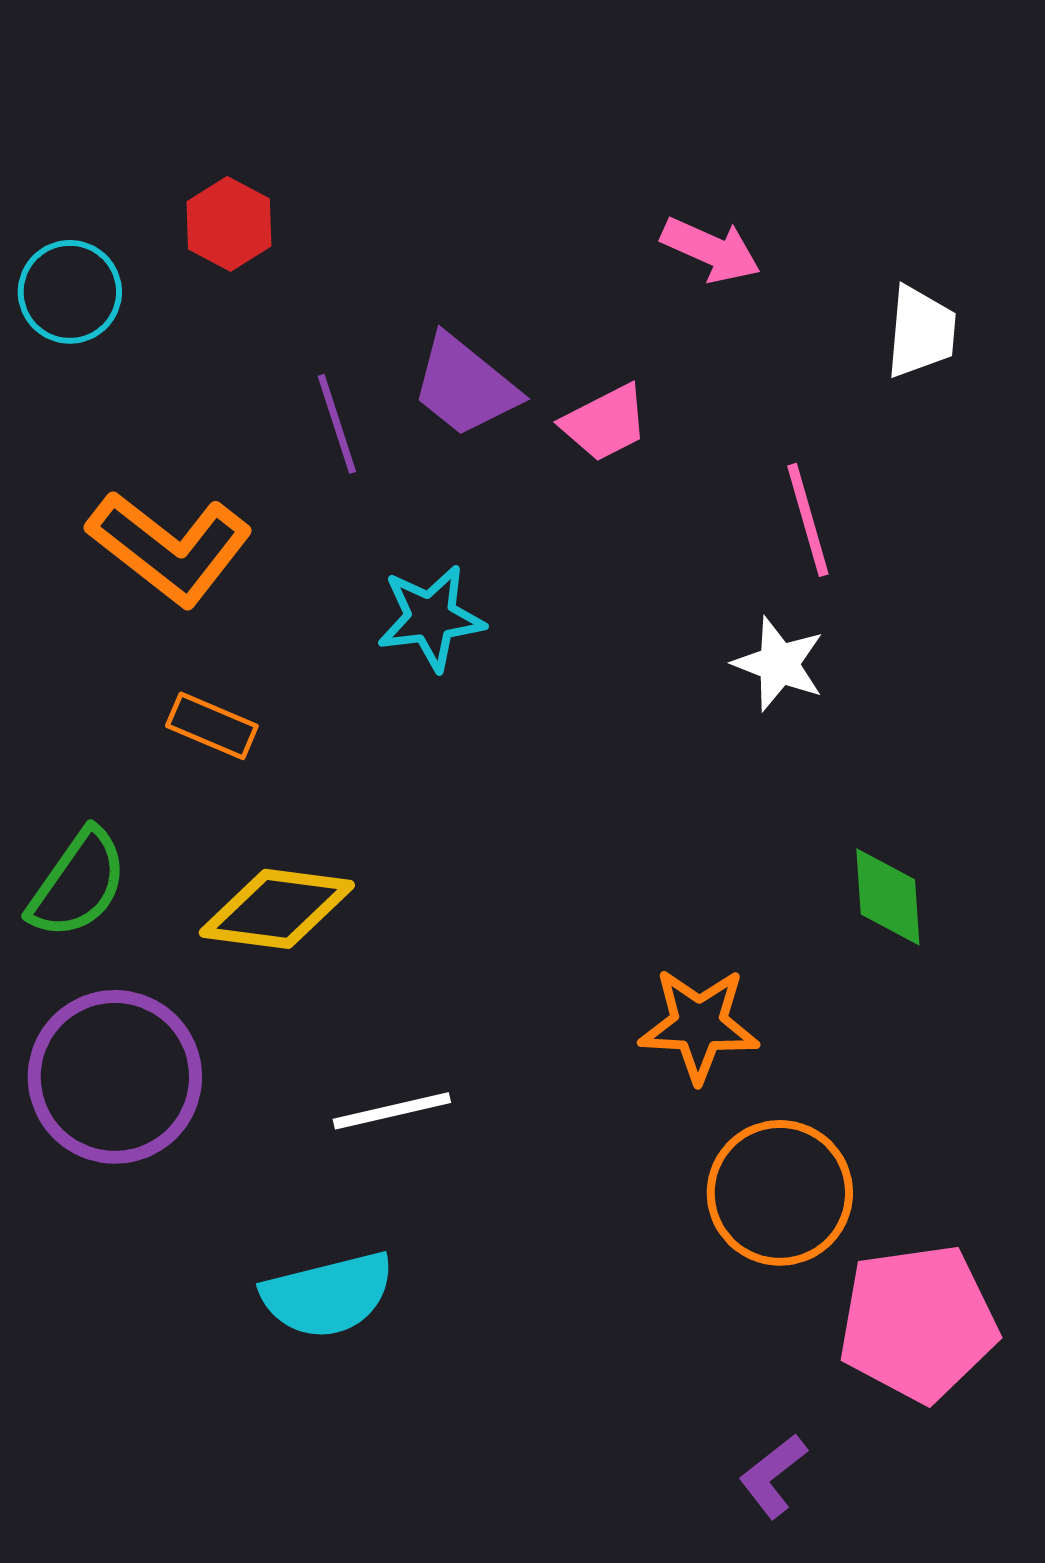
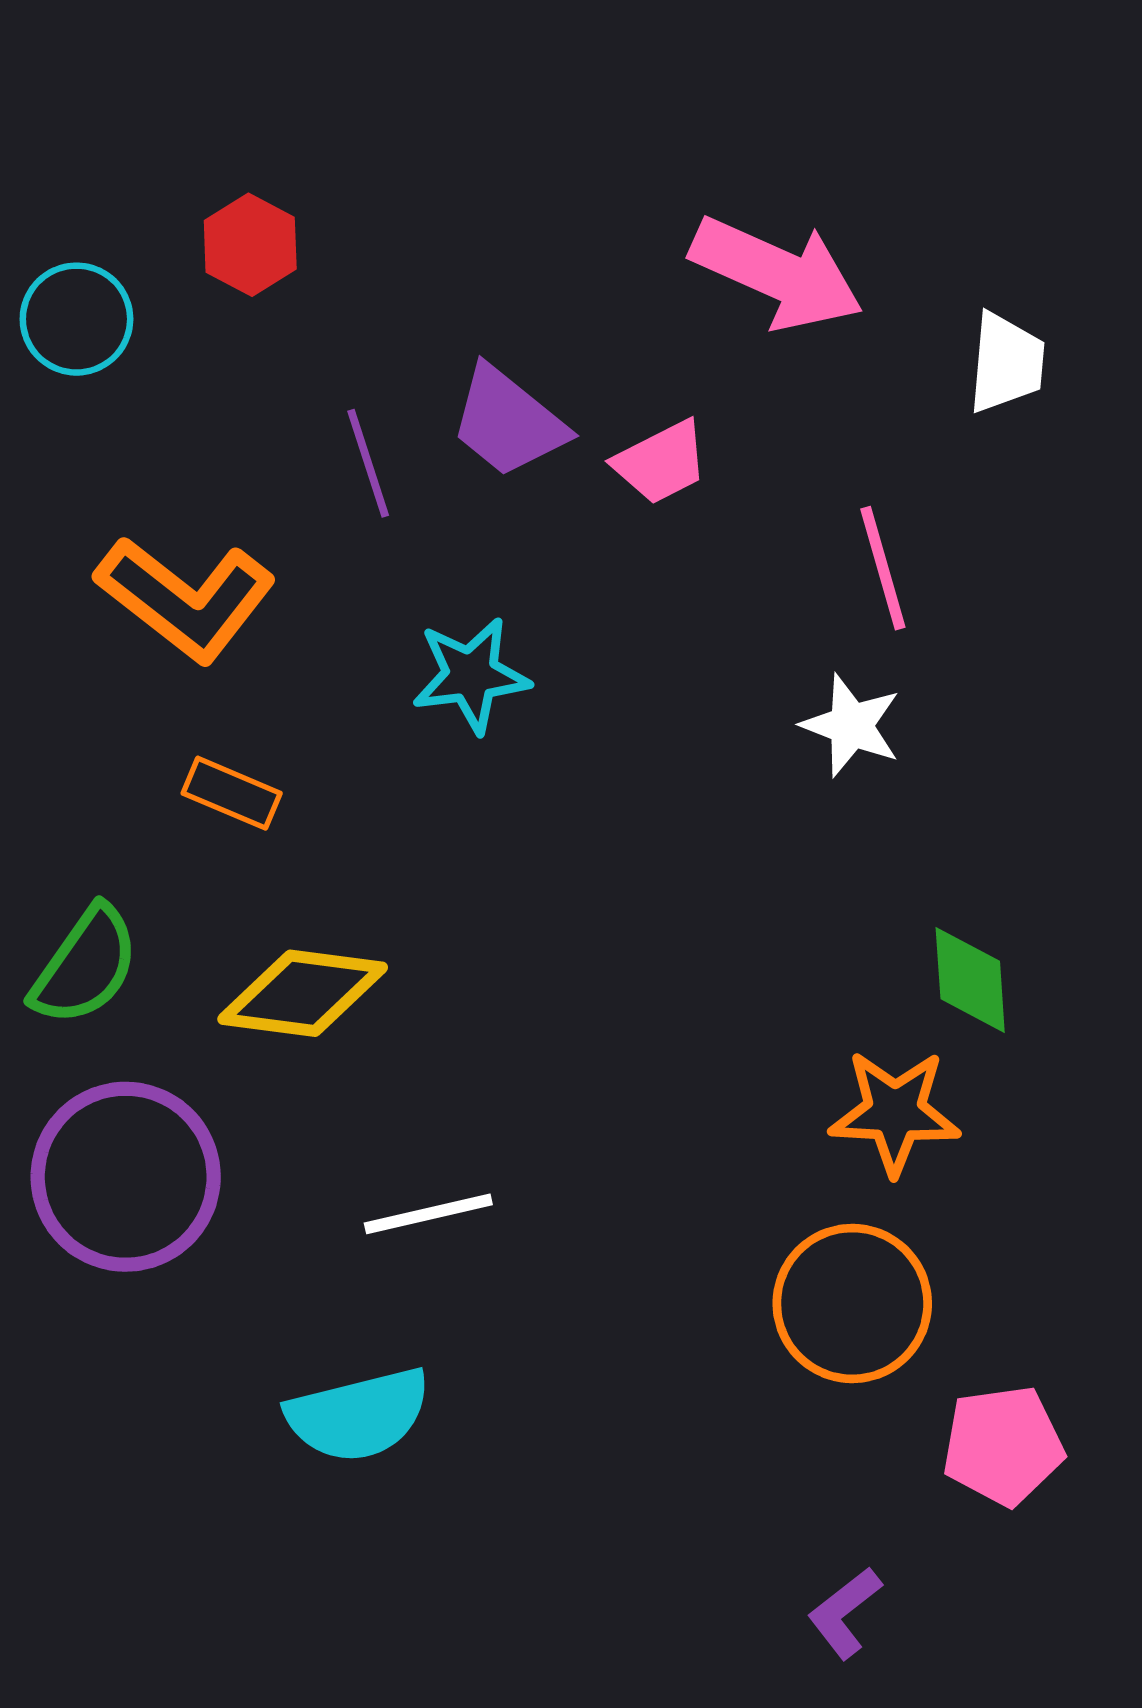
pink arrow: (711, 250) -> (777, 273), size x1.6
orange star: (699, 1025) -> (895, 1112), moved
pink pentagon: (918, 1323) -> (1003, 1446), size x0.7

